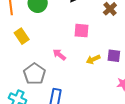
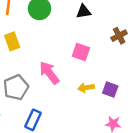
pink arrow: (59, 55) -> (49, 73), size x1.5

